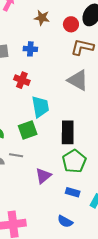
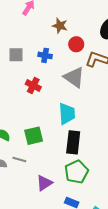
red circle: (71, 24) -> (76, 44), moved
gray triangle: (78, 80) -> (74, 77), moved
cyan trapezoid: (40, 107) -> (67, 114), moved

